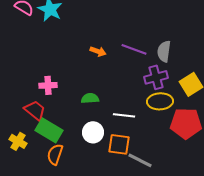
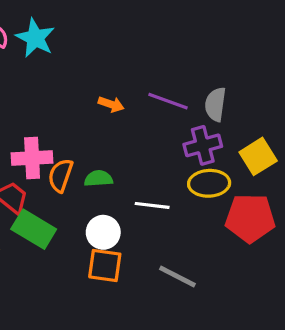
pink cross: (48, 85) -> (32, 158), size x1.4
orange square: (119, 144) -> (105, 265), moved
orange semicircle: (55, 154) -> (61, 175), moved

